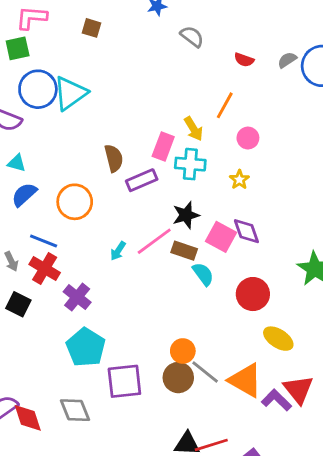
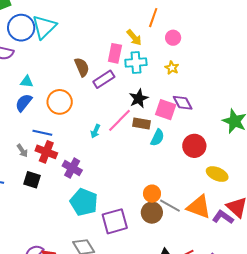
cyan triangle: (17, 163) -> (27, 82), moved
cyan semicircle: (203, 274) -> (157, 138), turned 72

